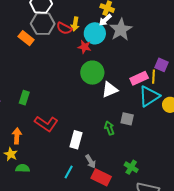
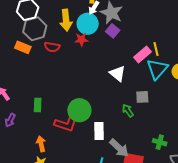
yellow arrow: (75, 24) -> (66, 20), size x1.5
red semicircle: (64, 28) -> (52, 47), moved
purple square: (162, 65) -> (113, 31), moved, turned 32
green circle: (92, 73) -> (79, 110), moved
white triangle: (110, 90) -> (118, 74), turned -42
gray arrow: (91, 161) -> (119, 148), size x1.5

